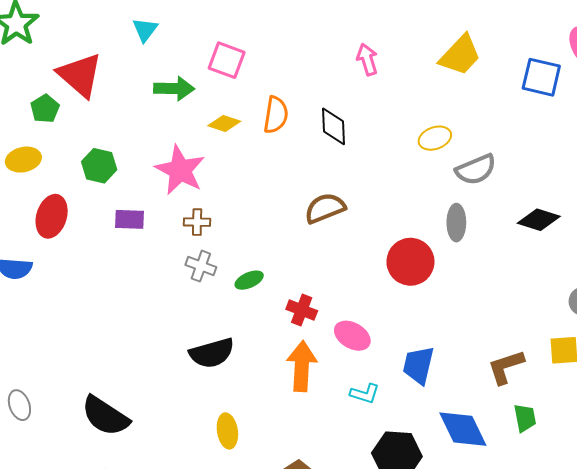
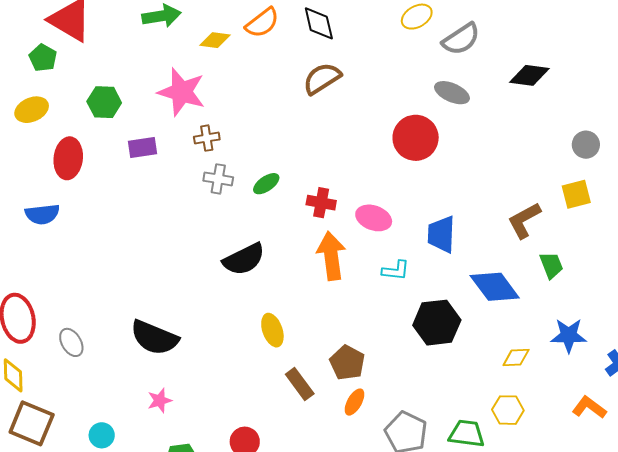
orange semicircle: (276, 115) -> (262, 23), turned 54
brown semicircle: (325, 208) -> (322, 78), moved
gray ellipse: (456, 223) -> (452, 93), turned -56

